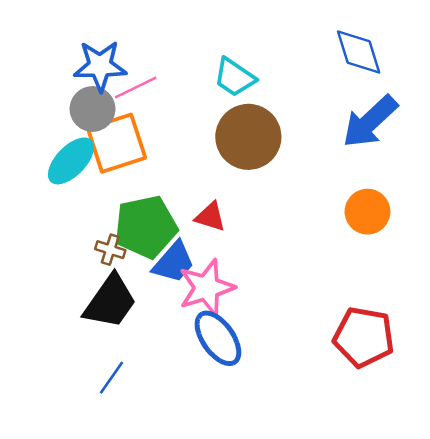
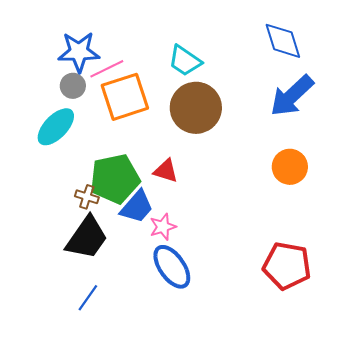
gray circle: (92, 109) -> (73, 86), size x0.7
orange square: (117, 143) -> (125, 97), moved
pink star: (207, 288) -> (163, 227), size x0.6

